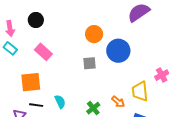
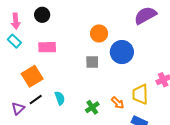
pink rectangle: (43, 52) -> (47, 47), turned -48
orange square: (31, 82) -> (32, 76), turned -30
black line: (36, 105) -> (36, 100), turned -48

